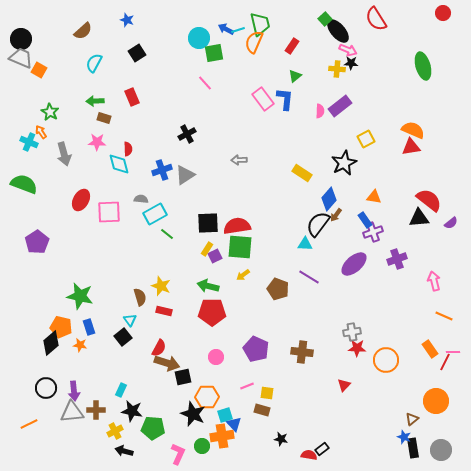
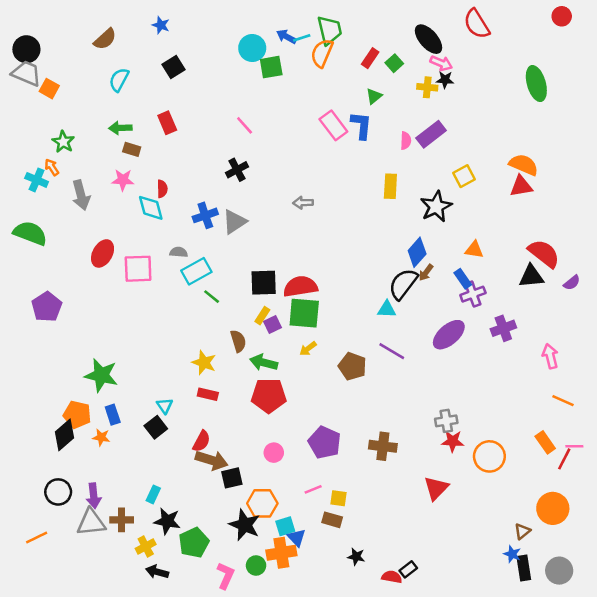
green square: (325, 19) -> (394, 63), moved
pink line: (205, 83) -> (245, 125), moved
yellow rectangle: (302, 173) -> (390, 186), moved, turned 60
brown semicircle: (140, 297) -> (238, 341), moved
red triangle: (344, 385) -> (436, 488), size x1.5
green pentagon: (153, 428) -> (194, 543), turned -30

